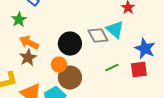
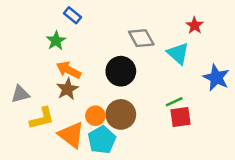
gray diamond: (98, 36) -> (141, 38), moved
orange circle: (59, 65) -> (95, 116), moved
red square: (139, 70) -> (181, 117), moved

